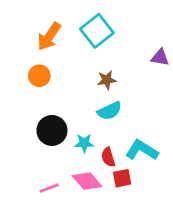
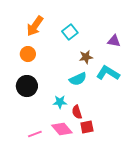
cyan square: (97, 31) -> (70, 32), moved, size x0.7
brown star: (107, 80) -> (86, 57), moved
black circle: (52, 130) -> (27, 86), moved
cyan L-shape: (142, 150) -> (108, 73), moved

